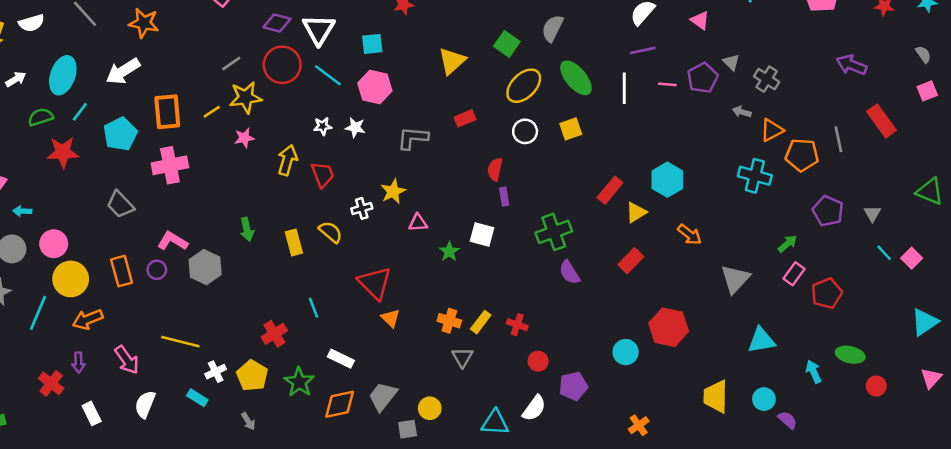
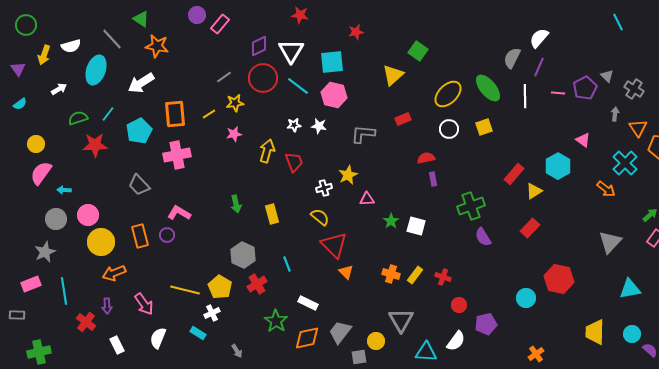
pink triangle: (700, 20) -> (583, 140), moved
purple diamond: (277, 23) -> (259, 46), turned -40
gray semicircle: (552, 28) -> (512, 58), moved
cyan square: (372, 44) -> (332, 62), size x1.4
green square: (507, 44) -> (418, 51), moved
purple line: (643, 50) -> (539, 67), turned -54
cyan ellipse: (63, 75) -> (96, 70), moved
yellow star: (246, 97) -> (235, 103), size x0.7
gray arrow: (742, 112) -> (615, 114), turned 80
orange triangle: (772, 130) -> (638, 128), turned -36
red semicircle: (495, 169) -> (426, 158), turned 66
cyan cross: (755, 176) -> (625, 163), turned 30
yellow semicircle: (330, 232) -> (320, 217), moved
white square: (482, 235) -> (416, 226), moved
orange arrow: (690, 235) -> (606, 189), moved
gray hexagon: (205, 267) -> (243, 255), moved
cyan line: (38, 313) -> (64, 291), moved, turned -32
gray triangle: (462, 357) -> (401, 320), moved, size x1.5
yellow pentagon: (252, 376) -> (220, 287), moved

